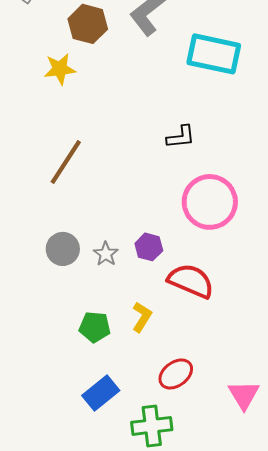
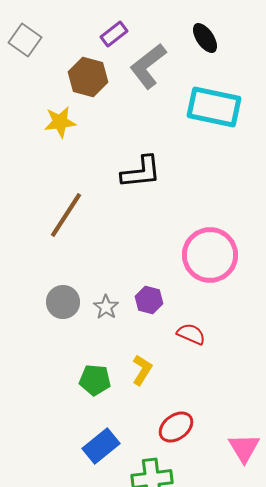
black L-shape: (181, 137) -> (141, 172), moved, size x1.4
red semicircle: (191, 281) -> (191, 334), size x0.6

